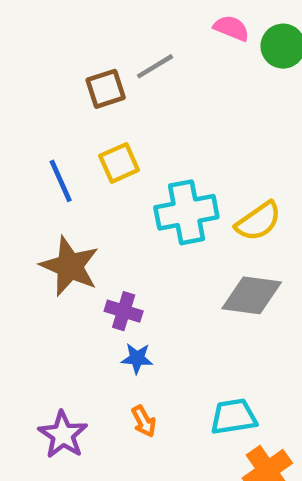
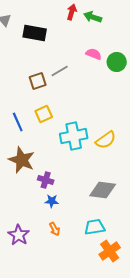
gray diamond: (252, 295) -> (103, 190), moved

